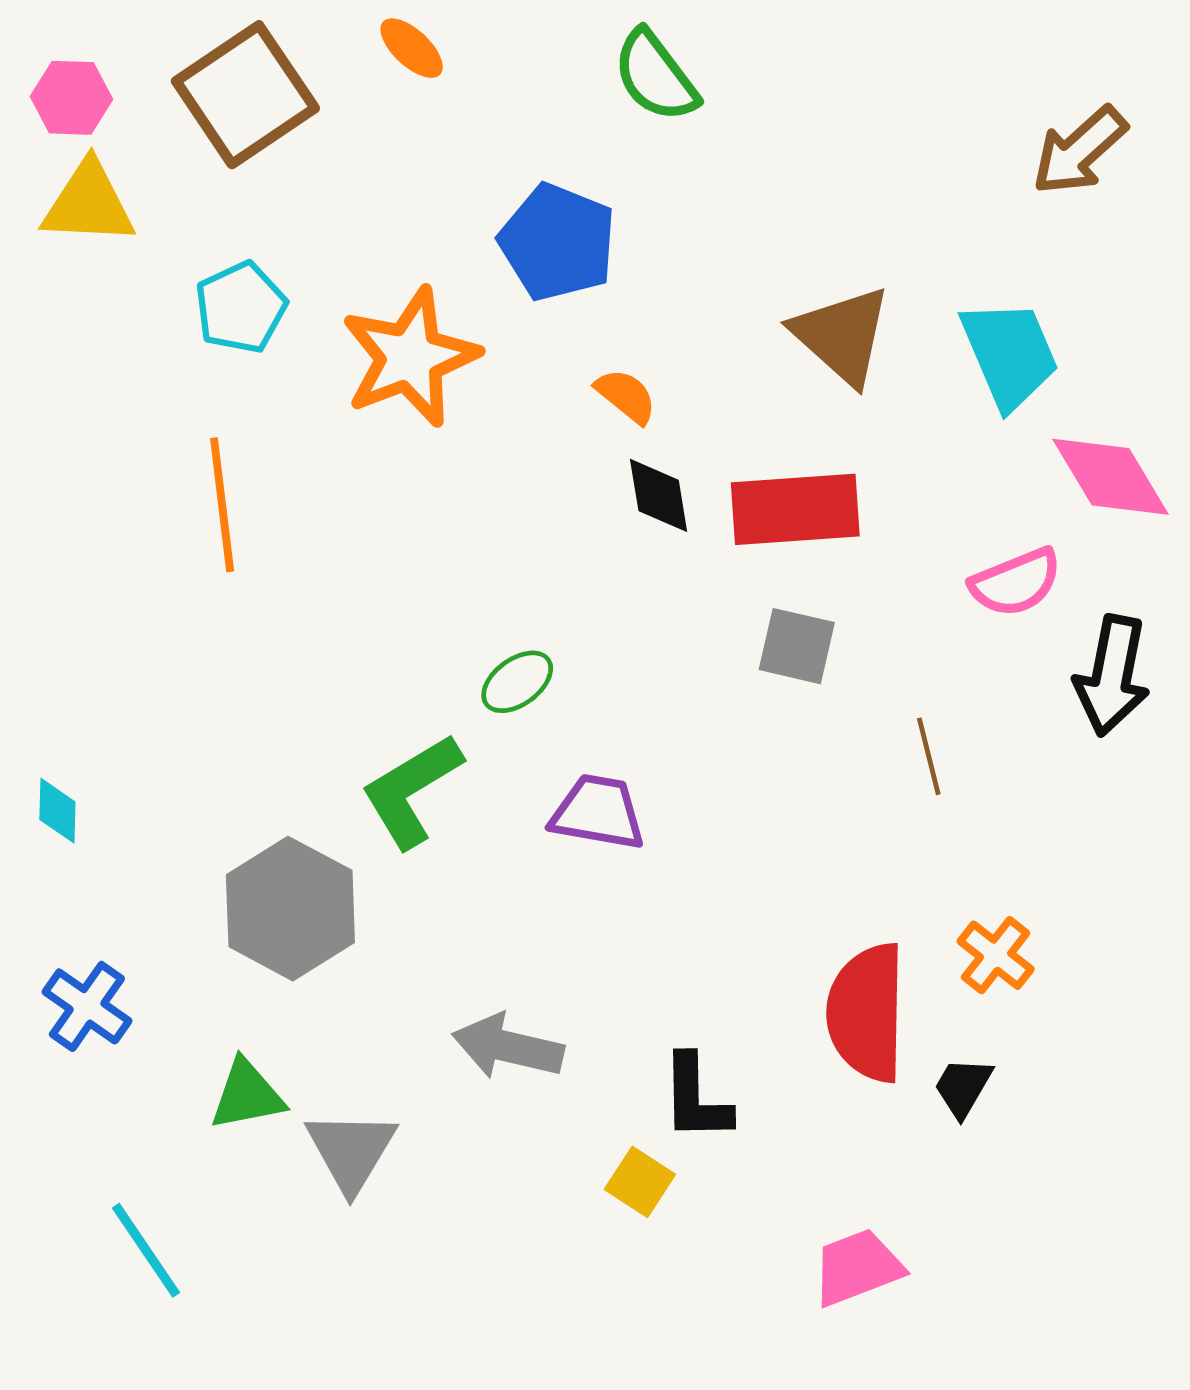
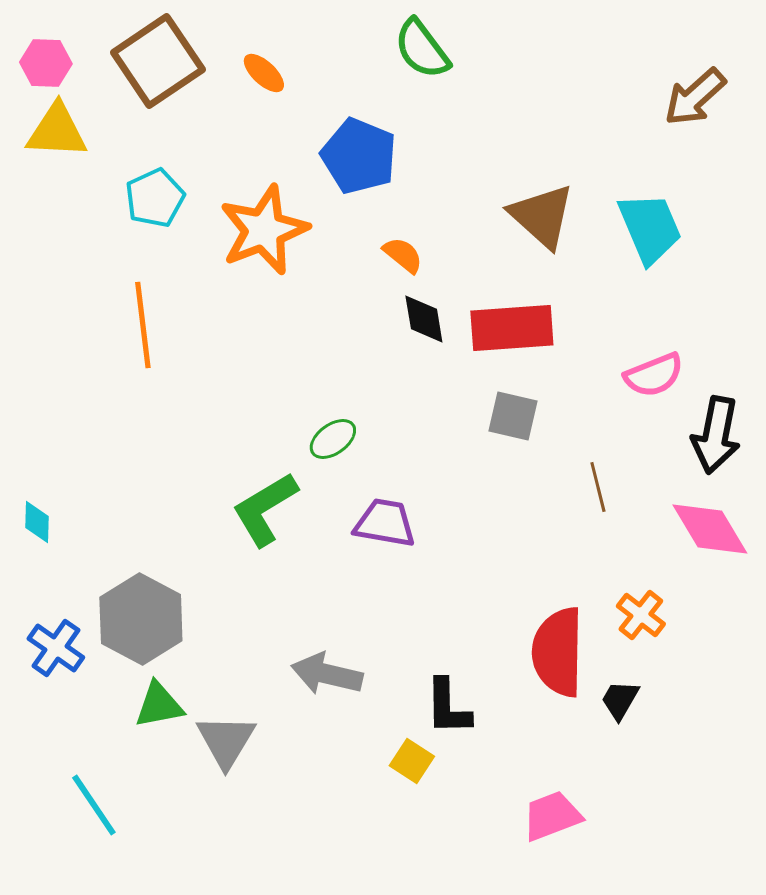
orange ellipse: (412, 48) -> (264, 73), moved
pink diamond: (1111, 477) -> (710, 529), moved
gray hexagon: (290, 909) -> (141, 619), moved

